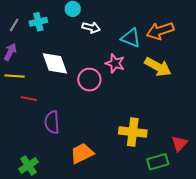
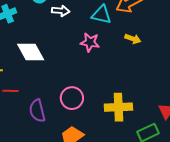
yellow arrow: (158, 67) -> (133, 39), size x0.6
pink circle: (89, 80) -> (72, 98), moved

